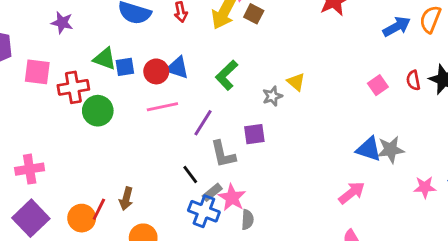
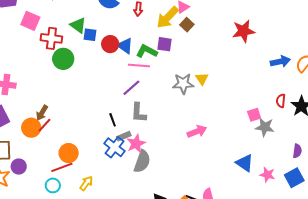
green L-shape: (227, 75) -> (147, 51), moved, turned 55
pink square: (378, 85) -> (254, 115), moved
gray star: (272, 96) -> (183, 84), size x1.5
pink line: (162, 107) -> (139, 65), moved
purple square: (254, 134) -> (164, 44), moved
blue triangle: (369, 149) -> (245, 163), moved
gray star: (391, 150) -> (265, 127), moved
pink arrow: (352, 193) -> (197, 131), moved
brown arrow: (126, 199) -> (42, 113), moved
gray semicircle: (247, 220) -> (142, 161), size x1.6

